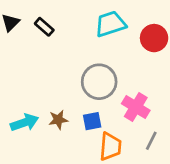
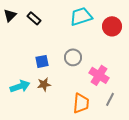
gray circle: (99, 82) -> (73, 57), size x0.7
blue square: (92, 121) -> (42, 61), moved

